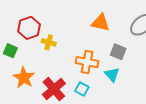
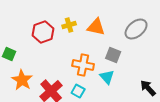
red hexagon: (29, 28) -> (43, 32), moved
yellow cross: (49, 42) -> (69, 25), moved, turned -32

